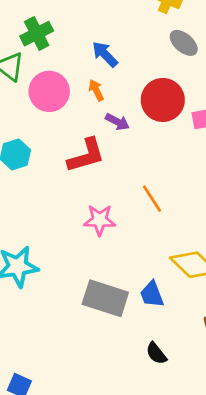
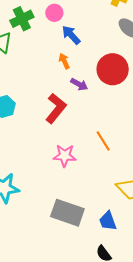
pink circle: (49, 91) -> (54, 13), moved, size x0.6
red L-shape: (86, 155) -> (56, 108), turned -36
blue trapezoid: (152, 294) -> (108, 221), moved

